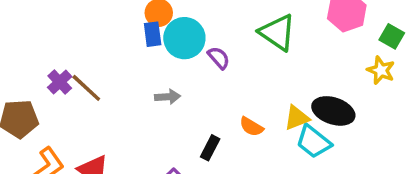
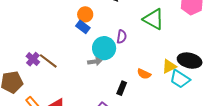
blue rectangle: (153, 34) -> (83, 27), turned -40
cyan circle: (184, 38) -> (104, 48), moved
purple semicircle: (219, 58) -> (122, 37), turned 56

